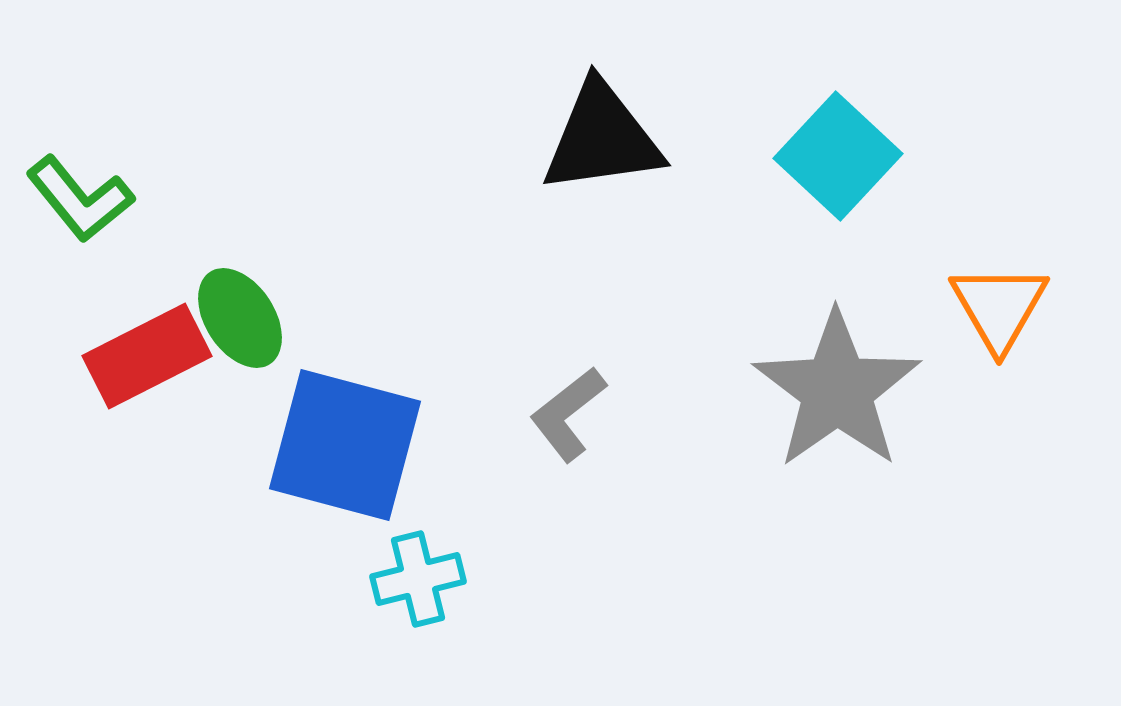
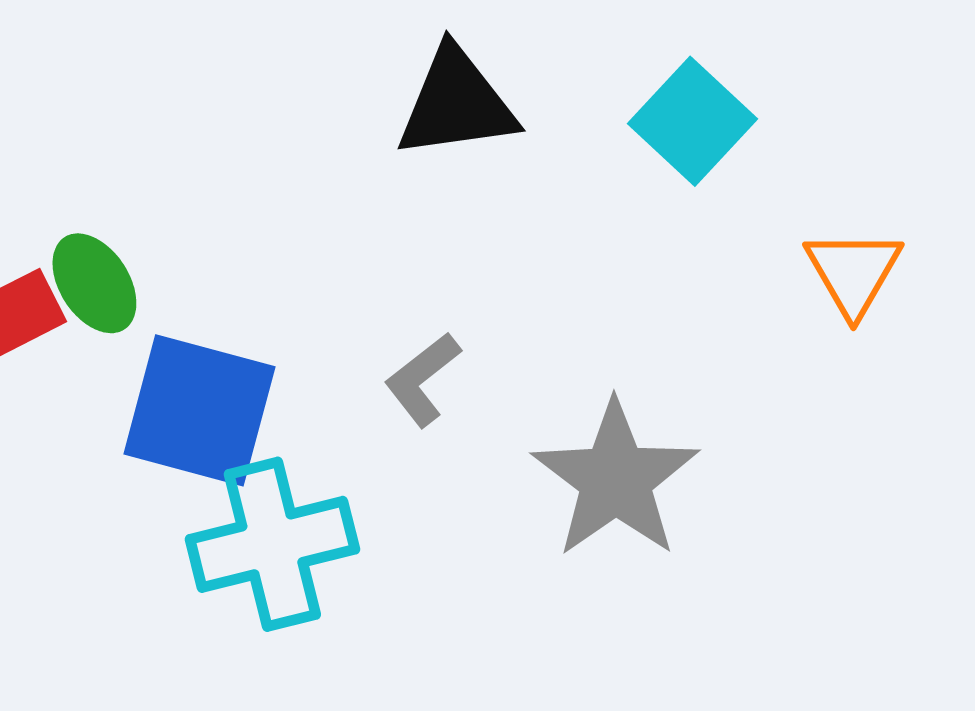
gray star: (837, 390) -> (615, 479), moved
cyan cross: (418, 579) -> (272, 544), size x1.8

